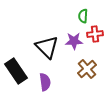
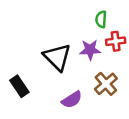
black rectangle: (16, 71) -> (19, 86), size x0.7
purple semicircle: (45, 82) -> (72, 100), moved, turned 66

